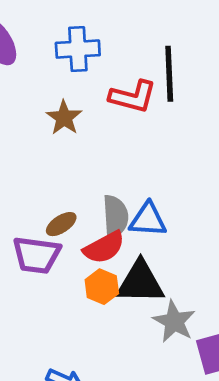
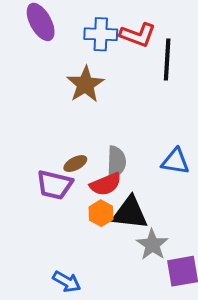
red L-shape: (133, 97) -> (138, 35), moved
brown star: (64, 118) -> (85, 84), size x1.4
blue triangle: (148, 220) -> (175, 161), moved

